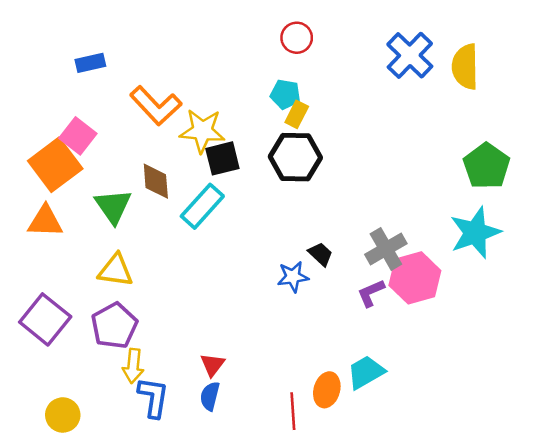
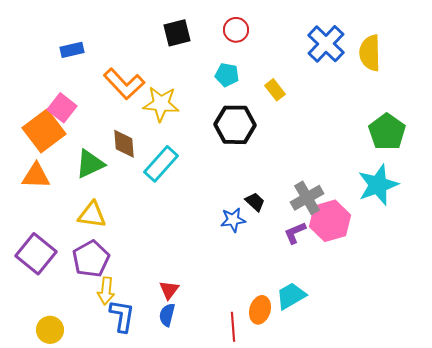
yellow rectangle: (297, 114) -> (275, 90), moved, turned -65
black square: (222, 158) -> (177, 33), moved
green triangle: (113, 206) -> (90, 164), turned 40

